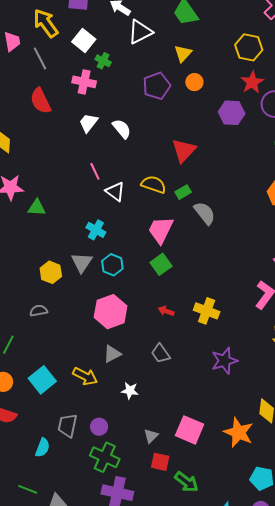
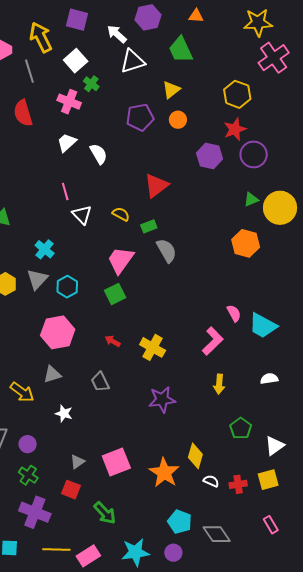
yellow semicircle: (154, 185) -> (121, 214), size x0.7
cyan cross: (96, 230) -> (45, 249), moved
pink square: (190, 430) -> (116, 462), turned 36
green cross: (105, 457) -> (28, 475), size x0.7
red square: (160, 462) -> (71, 490), moved

